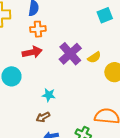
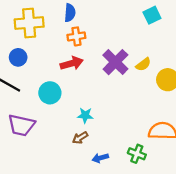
cyan star: (49, 95) -> (85, 115), moved
brown arrow: (43, 117) -> (80, 138), moved

